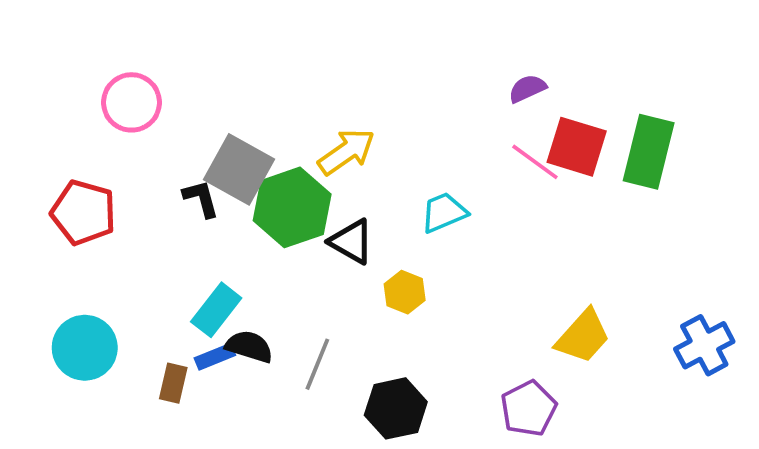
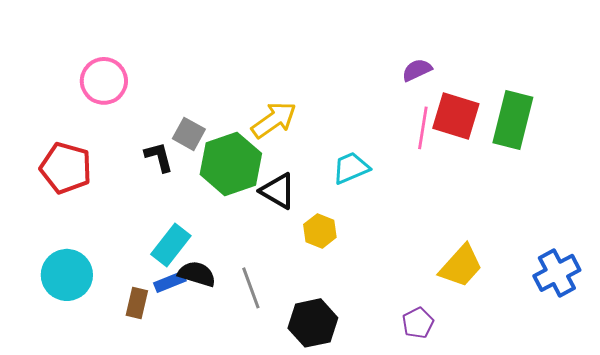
pink line: (535, 162) -> (423, 128), turned 63
gray square: (239, 169) -> (189, 134), size x0.6
gray line: (317, 364) -> (251, 288), turned -42
purple pentagon: (529, 408) -> (418, 323), size x0.7

